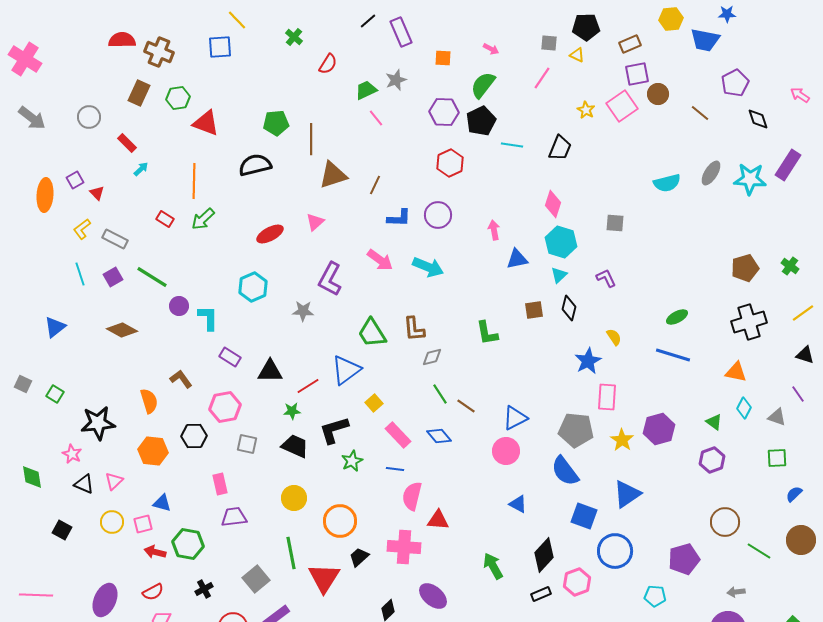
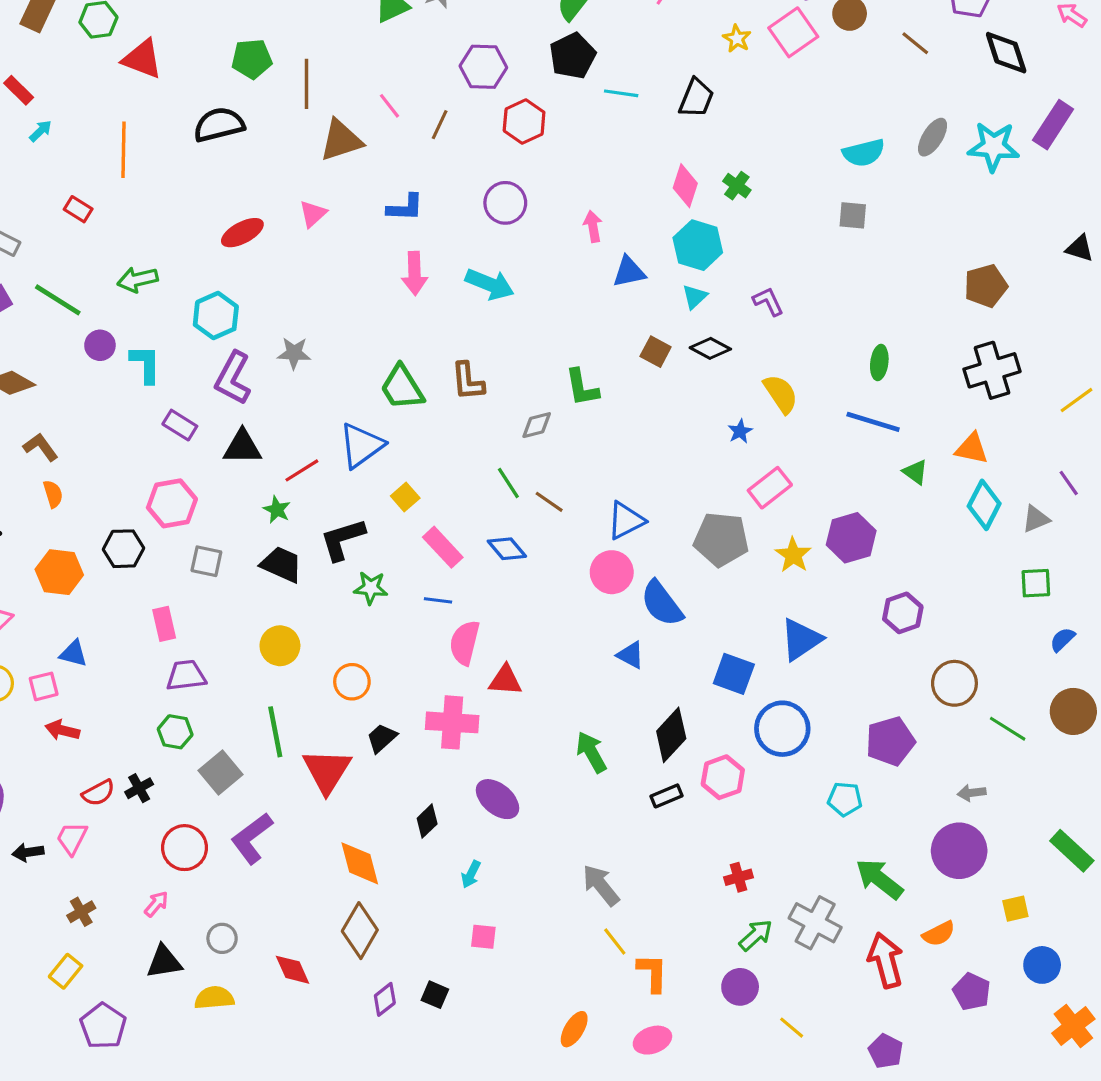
purple hexagon: (444, 112) -> (483, 67), moved
pink line: (376, 118) -> (390, 106), moved
black diamond: (758, 119) -> (1006, 53), size x1.4
brown line: (375, 185) -> (440, 125), moved
blue L-shape: (399, 218) -> (405, 208), moved
green arrow: (203, 219) -> (138, 280), moved, turned 30
gray square: (615, 223) -> (853, 215), moved
pink arrow: (380, 260) -> (415, 273), turned 52
green cross: (790, 266) -> (737, 186), moved
purple L-shape: (330, 279) -> (233, 378), moved
black diamond: (569, 308) -> (710, 348), turned -75
brown square: (534, 310) -> (656, 352), turned 36
yellow line: (803, 313) -> (1076, 400), moved
green ellipse: (677, 317) -> (879, 362), turned -55
yellow semicircle: (614, 337) -> (781, 394), size x1.5
black triangle: (805, 355) -> (1080, 248), moved
gray diamond: (432, 357) -> (537, 425), moved
blue star: (588, 361) -> (740, 431), size x0.6
brown L-shape: (181, 379) -> (41, 447), moved
pink rectangle: (607, 397) -> (770, 488), turned 48
orange semicircle: (149, 401) -> (53, 494), size x0.7
cyan diamond: (744, 408) -> (984, 505), size x1.4
green star: (292, 411) -> (277, 510), turned 30
gray triangle: (777, 417) -> (1036, 519), turned -42
green triangle: (714, 422) -> (915, 472), moved
purple hexagon: (712, 460) -> (903, 613), moved
green star: (352, 461) -> (371, 588), turned 30
blue semicircle: (565, 471) -> (662, 603), moved
orange circle: (340, 521) -> (352, 682), size x0.7
green hexagon: (188, 544) -> (175, 732), moved, size x0.7
red semicircle: (153, 592) -> (98, 793), moved

